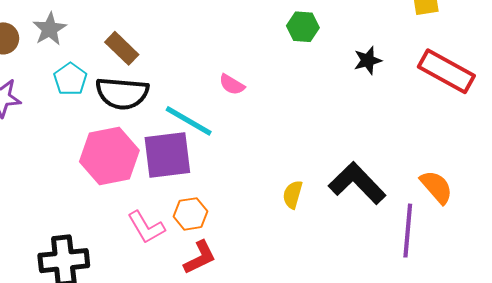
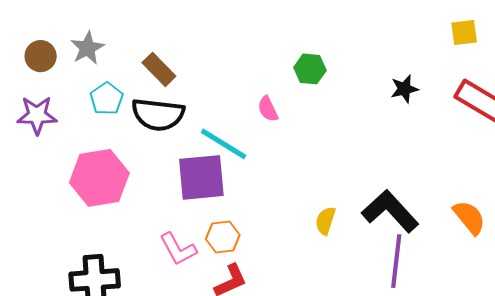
green hexagon: (303, 27) -> (310, 69), moved
pink semicircle: (232, 85) -> (268, 109), turned 32
pink hexagon: (109, 156) -> (99, 178), moved
purple line: (408, 231) -> (396, 261), moved

